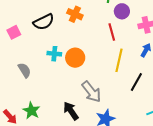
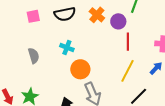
purple circle: (122, 11) -> (118, 21), moved
orange circle: (75, 58) -> (80, 69), moved

